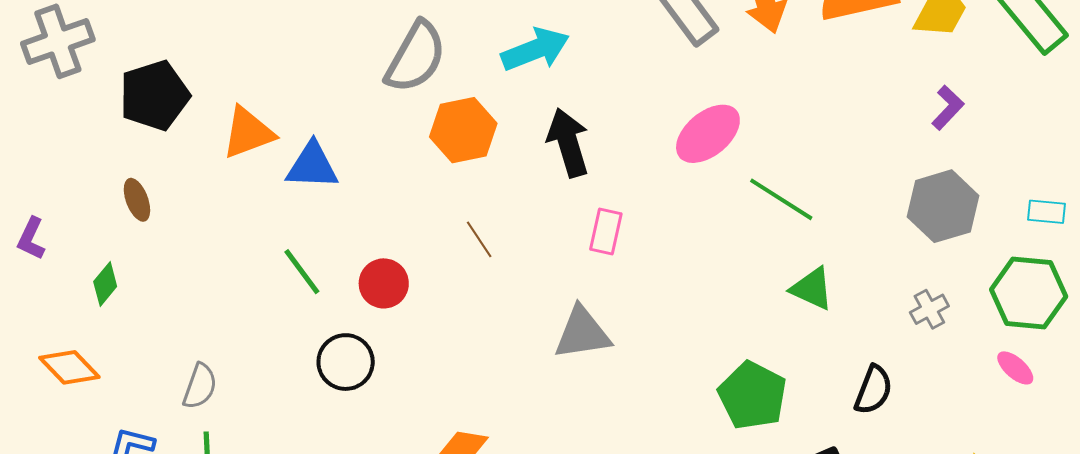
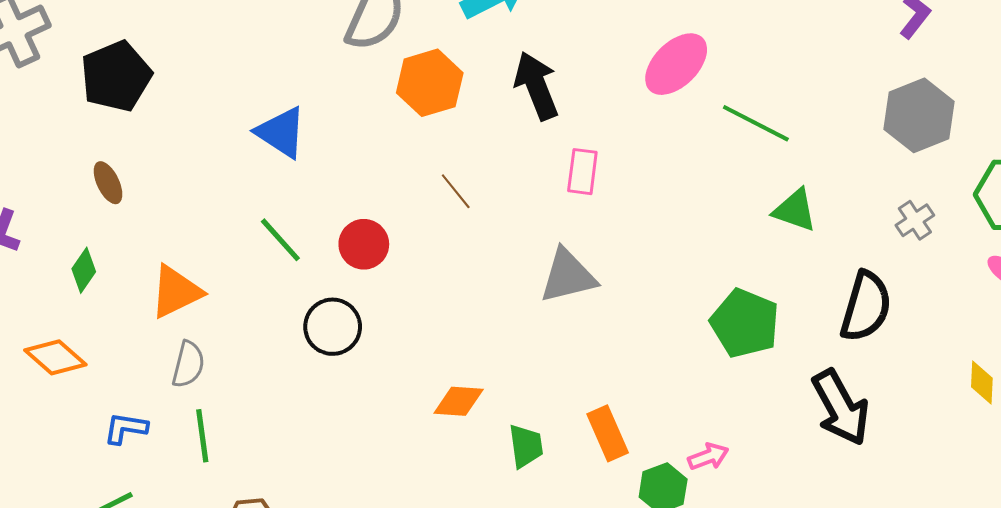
orange triangle: (248, 133) -> (176, 292), moved
blue triangle: (312, 166) -> (281, 132), turned 36
black semicircle: (873, 390) -> (866, 306), size x1.4

